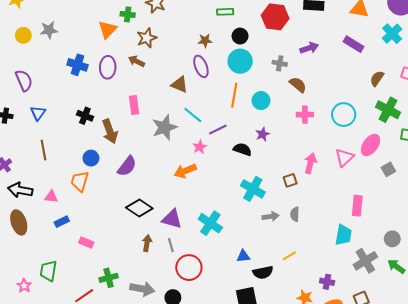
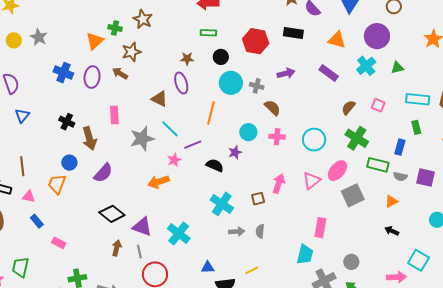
gray star: (49, 30) -> (39, 37), turned 30
cyan circle: (240, 61) -> (231, 83), moved
cyan circle: (261, 101) -> (248, 132), moved
brown line: (43, 150) -> (22, 166), moved
gray square: (388, 169) -> (353, 195), size x1.6
blue rectangle: (62, 222) -> (37, 221), turned 72

